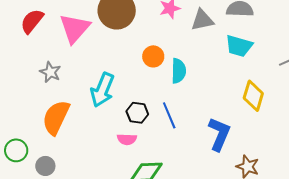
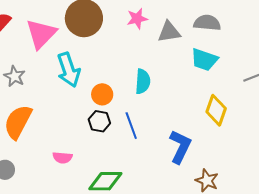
orange circle: (153, 56) -> (102, 94), moved
cyan arrow: (102, 90) -> (69, 70), moved, turned -44
pink semicircle: (127, 139) -> (62, 158), moved

